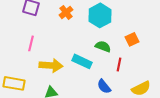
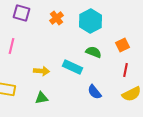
pink line: (31, 43) -> (12, 46), moved
red line: (119, 64) -> (126, 70), moved
yellow arrow: (51, 65) -> (42, 71), size x0.7

